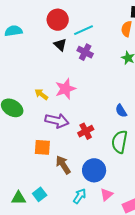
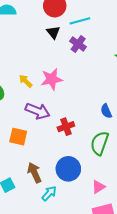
brown arrow: (63, 165) -> (34, 173), moved
pink triangle: (107, 195) -> (98, 187), moved

